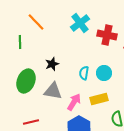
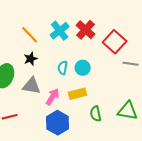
orange line: (36, 22) -> (30, 35), moved
cyan cross: (80, 23) -> (60, 31), moved
red cross: (107, 35) -> (86, 30), turned 30

